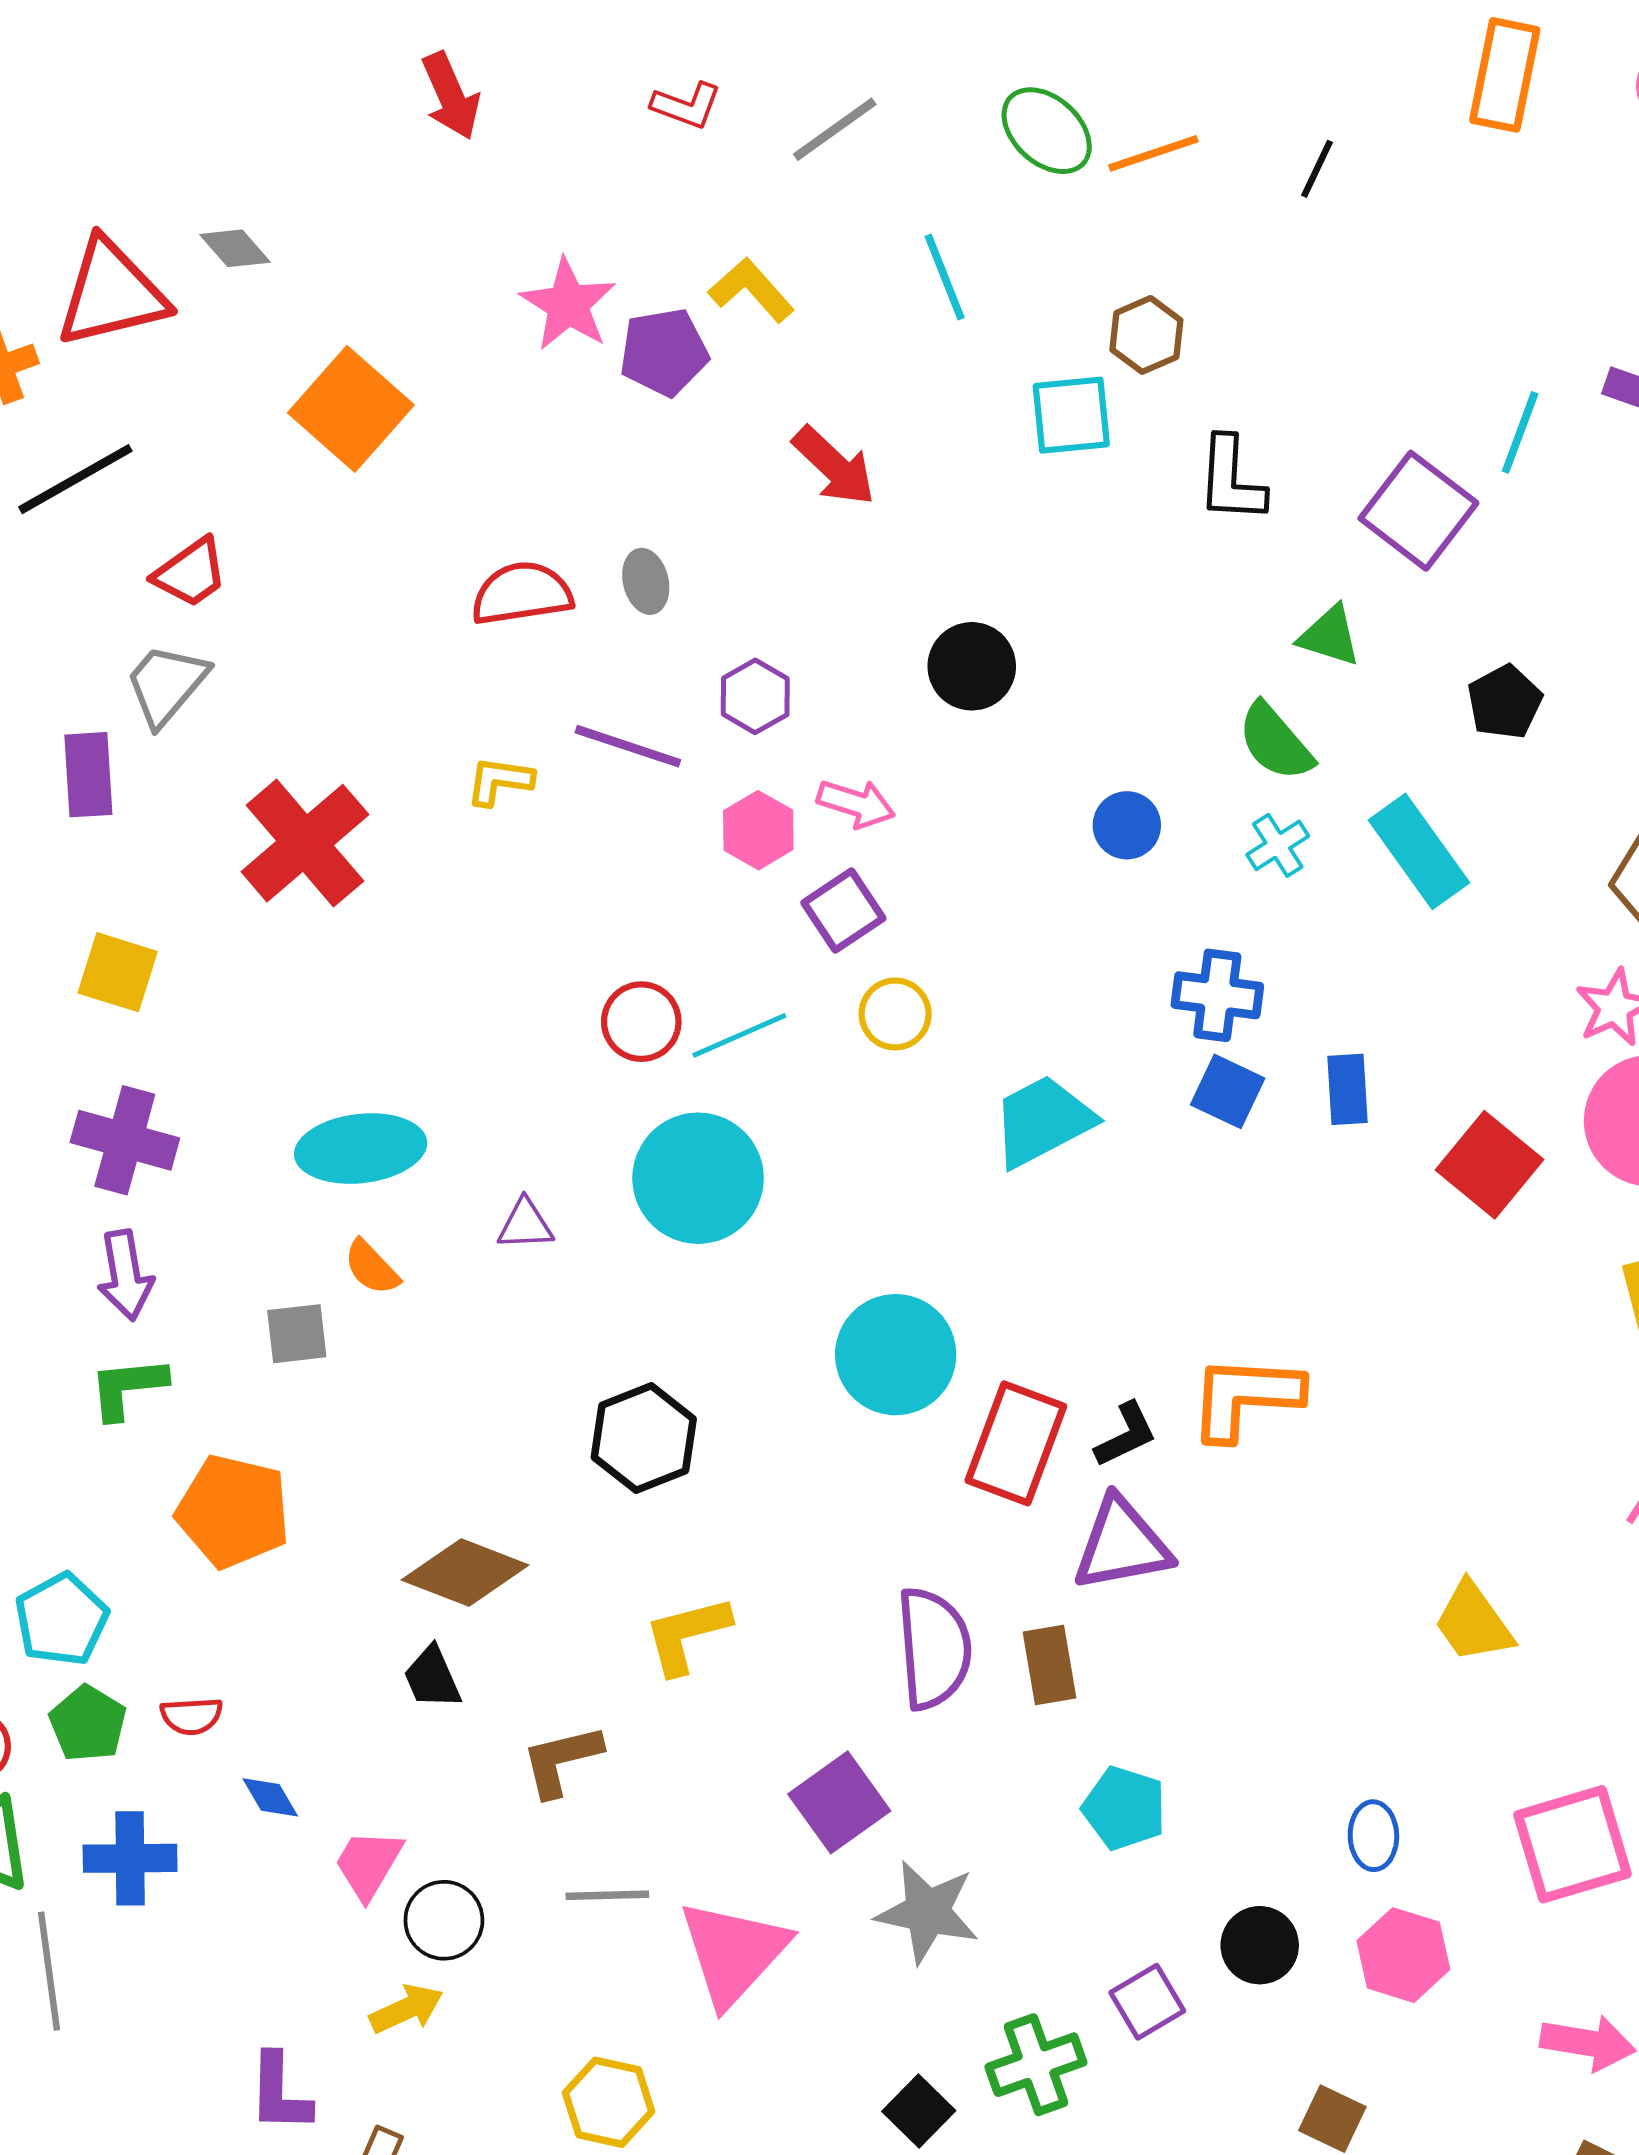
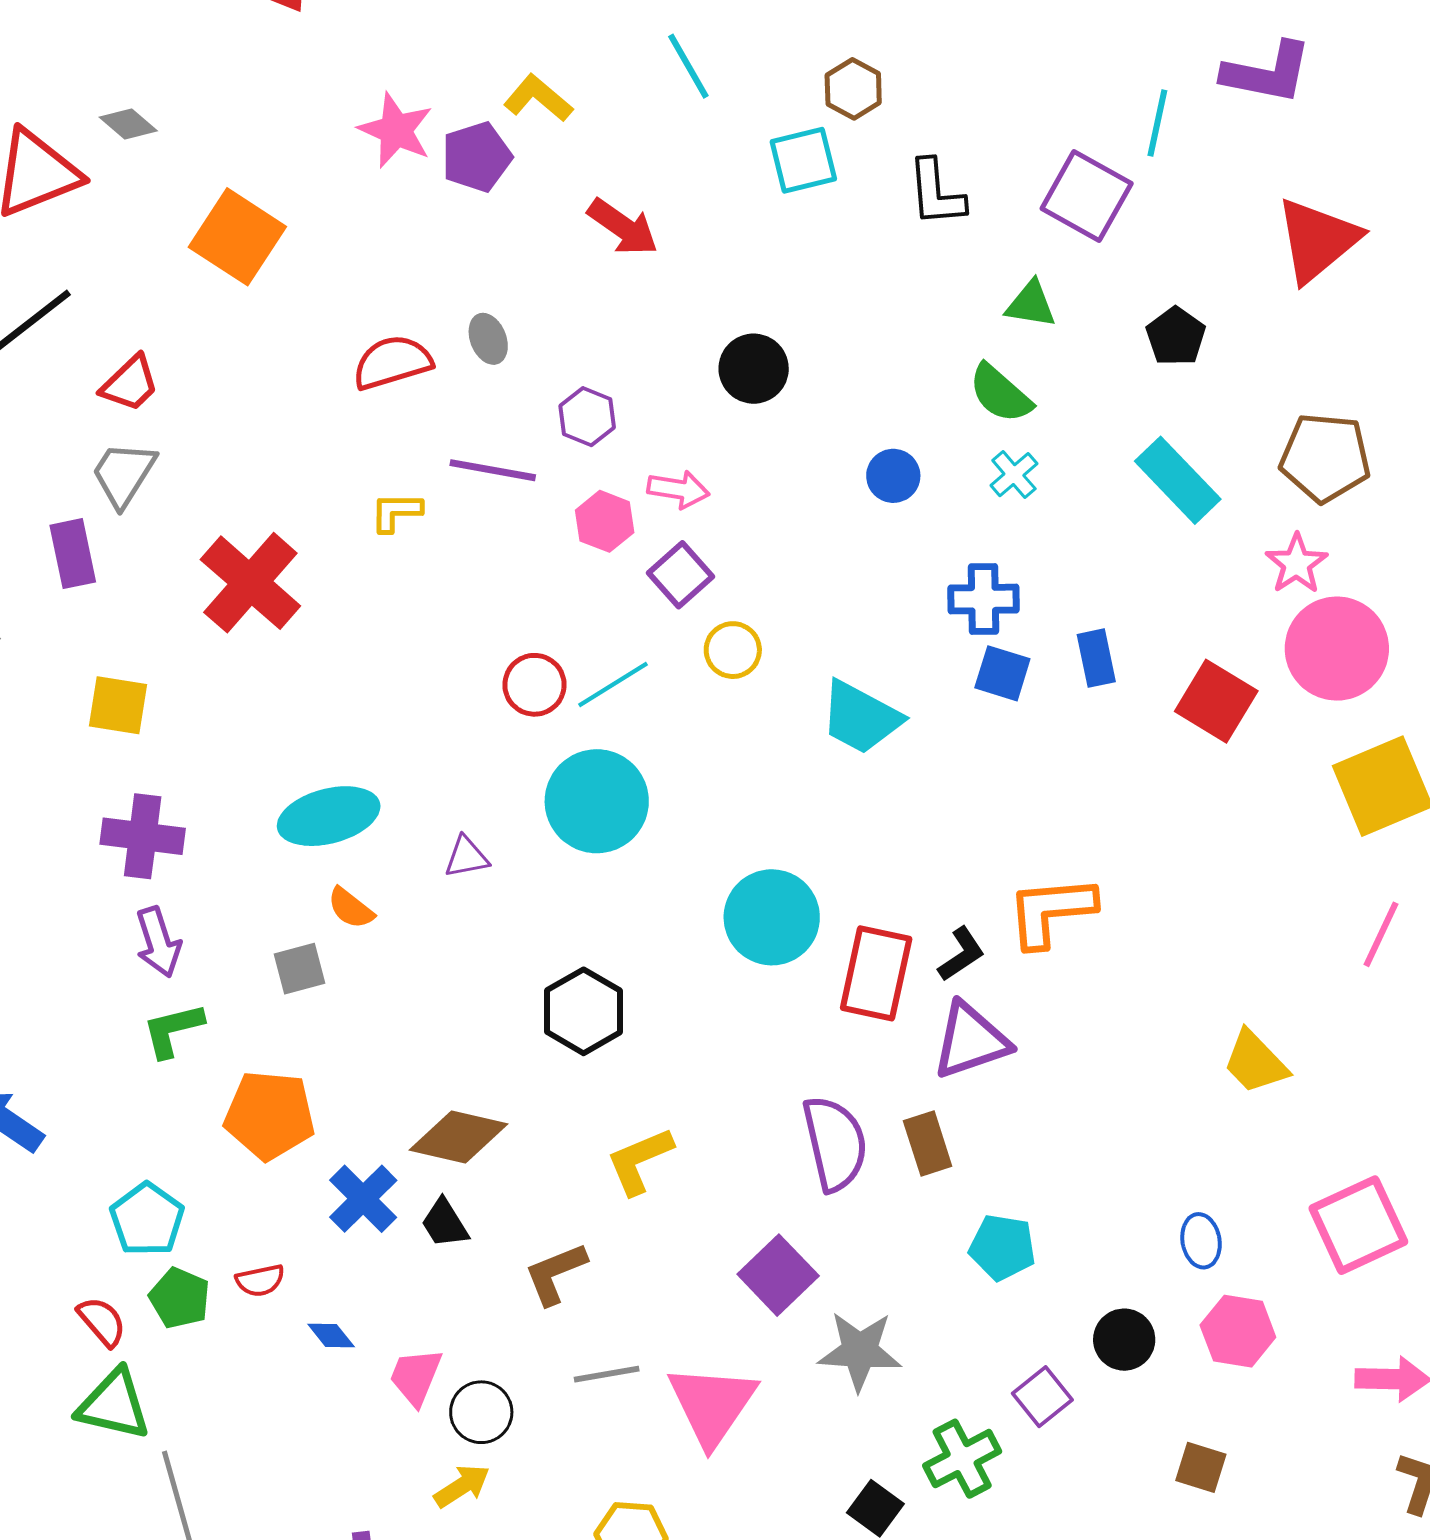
cyan rectangle: (1419, 851) -> (1178, 480), moved
cyan trapezoid: (1043, 1121) -> (861, 717), turned -116
blue cross: (130, 1858) -> (363, 1199), moved, turned -36

